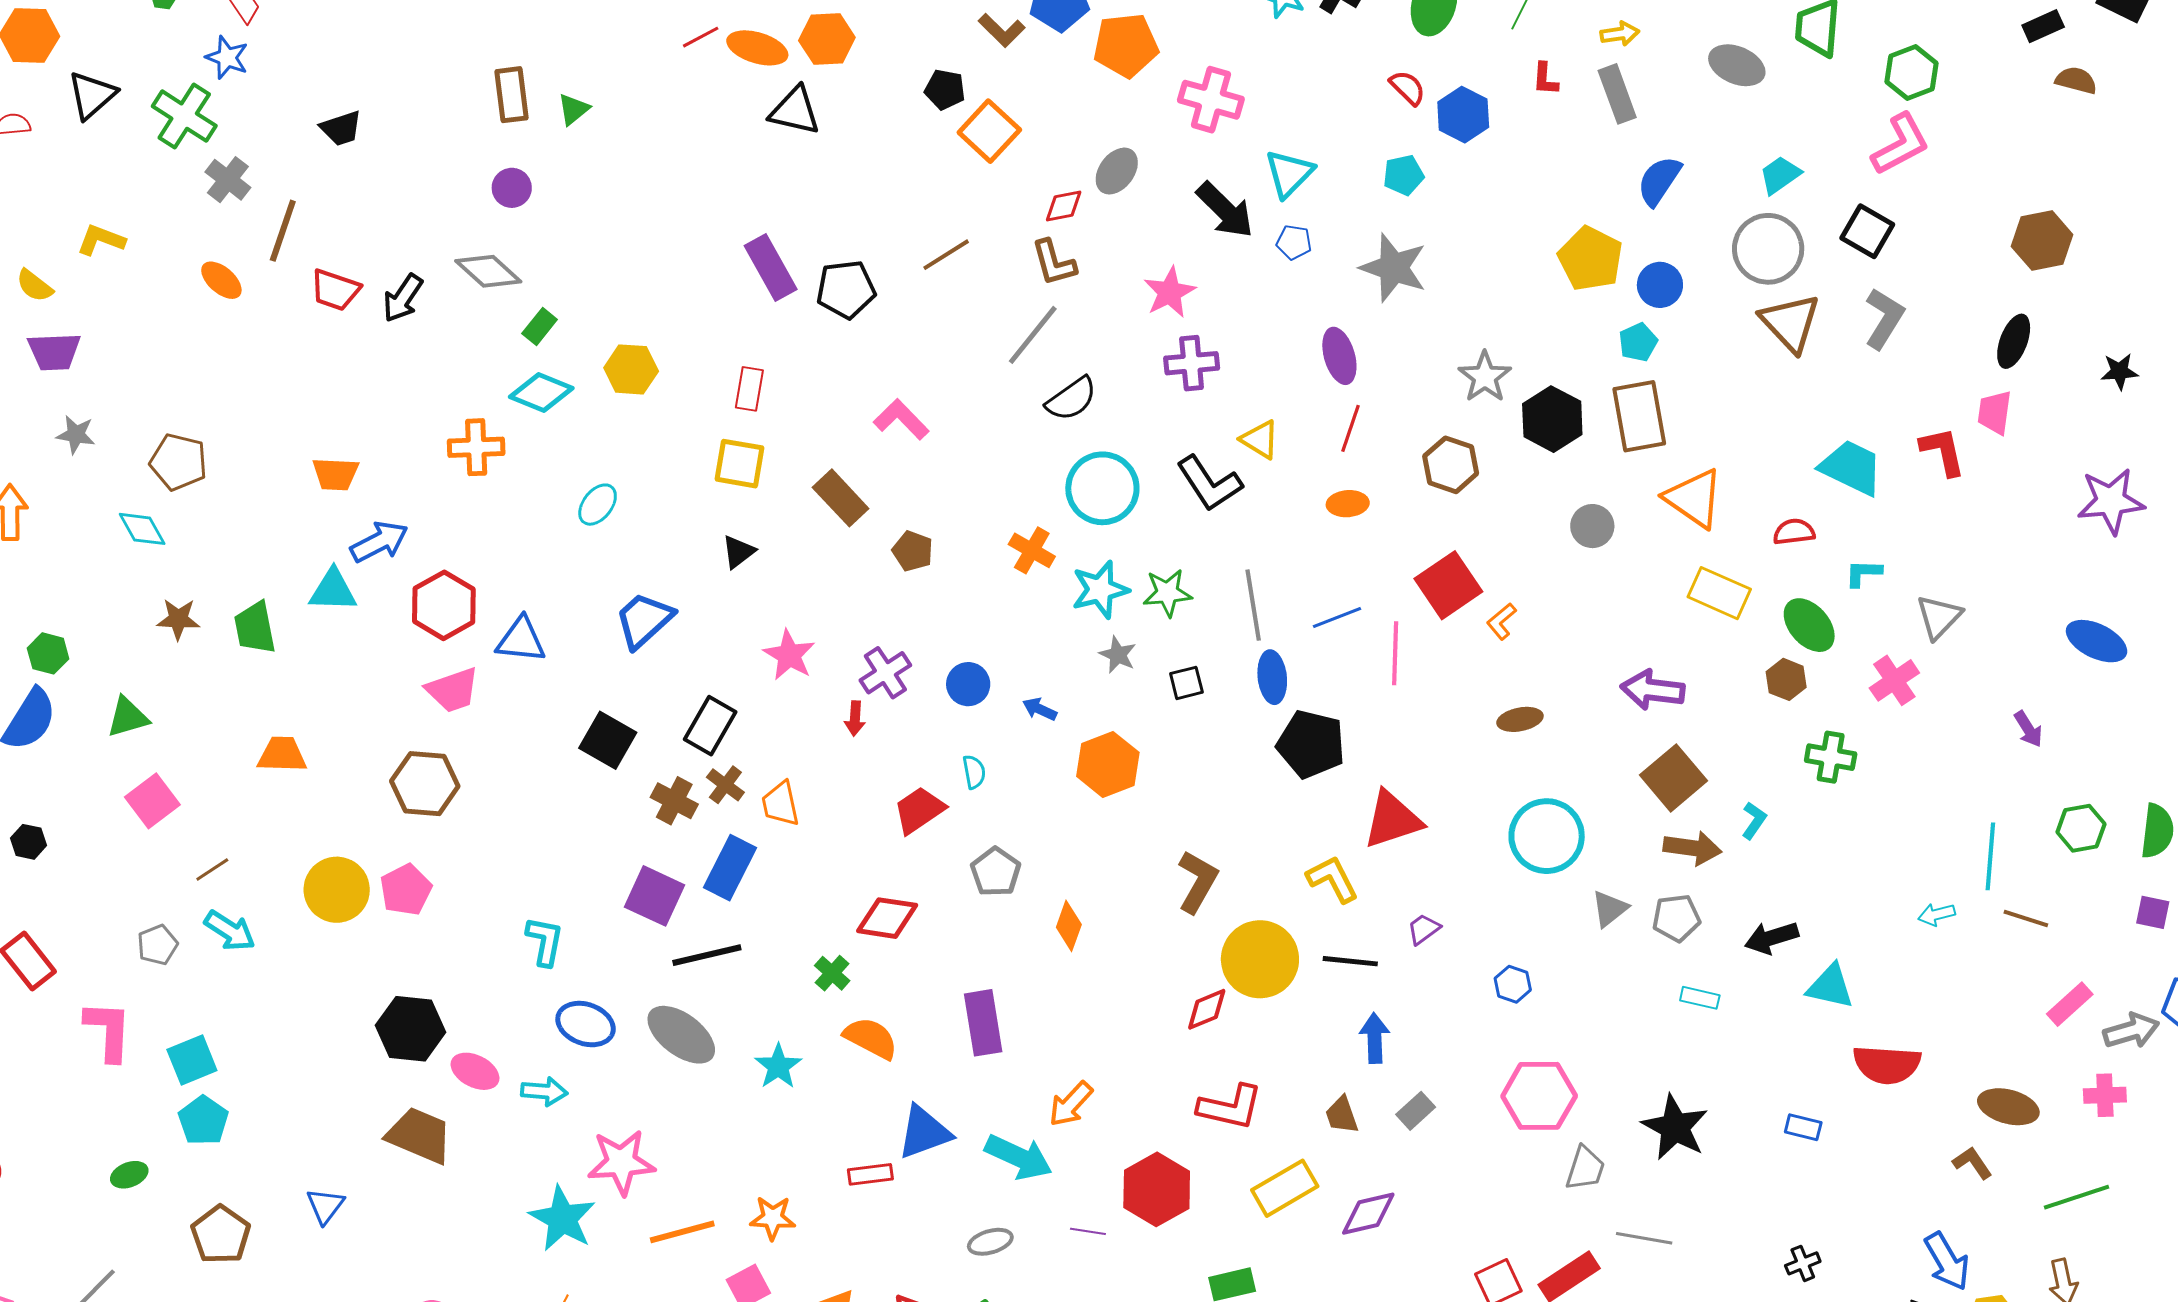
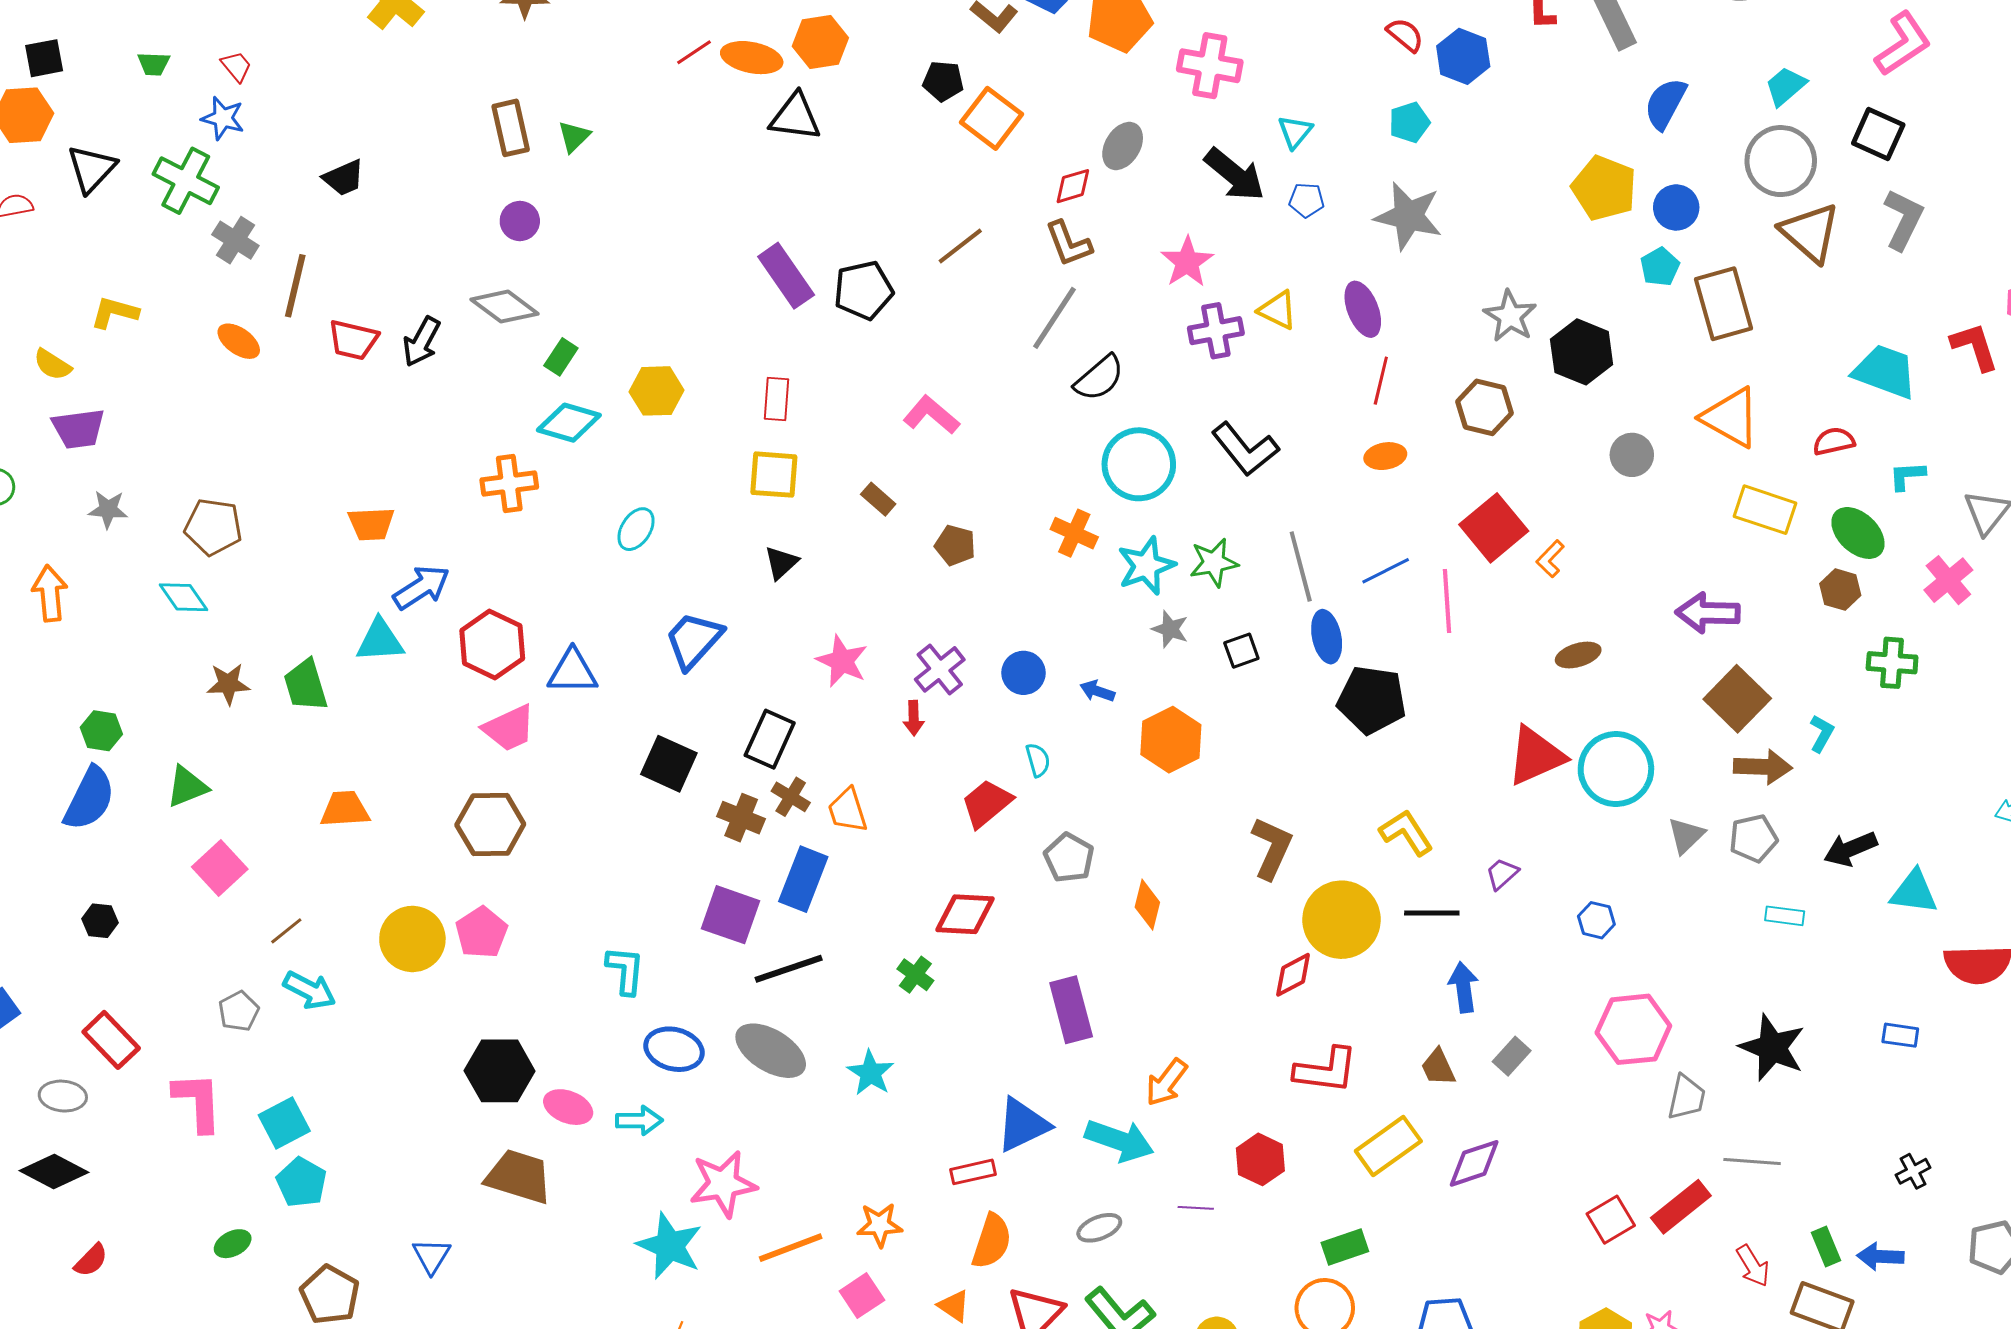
cyan triangle: (1289, 173) -> (1295, 132), size x0.7
brown rectangle: (1639, 416) -> (1723, 304), moved
yellow triangle: (1260, 439) -> (1278, 310), moved
brown rectangle: (841, 498) -> (878, 499), size x0.6
red triangle: (1392, 820) -> (1536, 756), moved
orange semicircle: (871, 1038) -> (992, 1241), moved, turned 86
red hexagon: (1157, 1189) -> (1260, 1159), size x0.7

